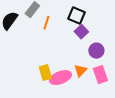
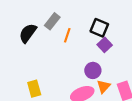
purple circle: (96, 51) -> (93, 70), moved
yellow rectangle: (45, 73) -> (34, 89), moved

